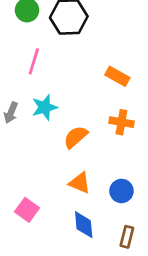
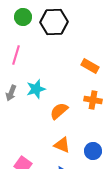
pink line: (34, 61) -> (16, 55), moved

